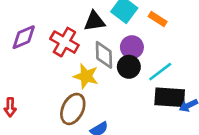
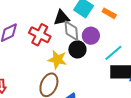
gray diamond: (104, 55) -> (71, 31), moved
black circle: (129, 67) -> (77, 49), moved

